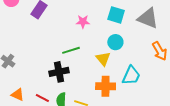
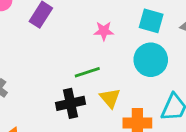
cyan circle: (115, 42) -> (151, 60), size x1.5
yellow triangle: (103, 59) -> (110, 98), moved

